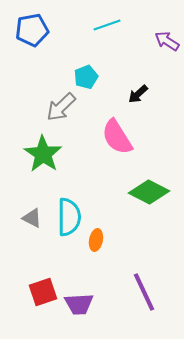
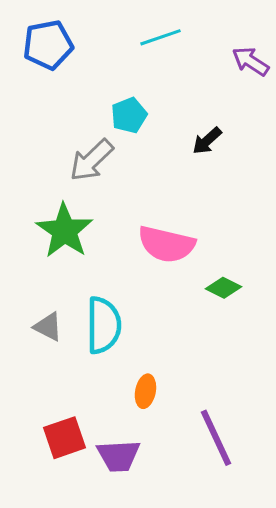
pink semicircle: (117, 137) -> (166, 244), moved, turned -45
green diamond: (149, 192) -> (223, 288), size x0.6
orange ellipse: (96, 240) -> (145, 391), moved

